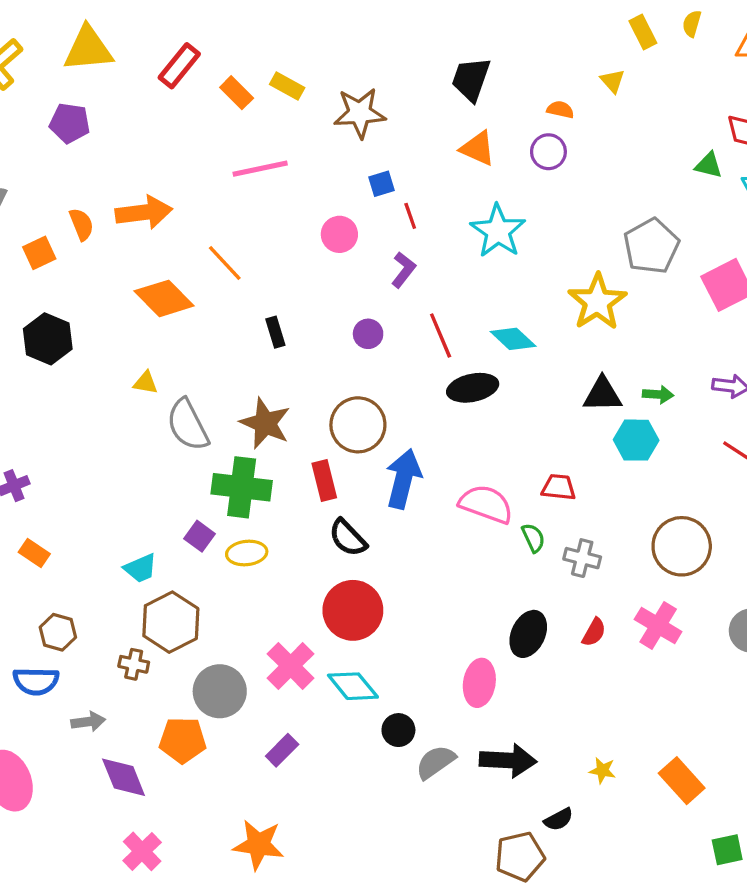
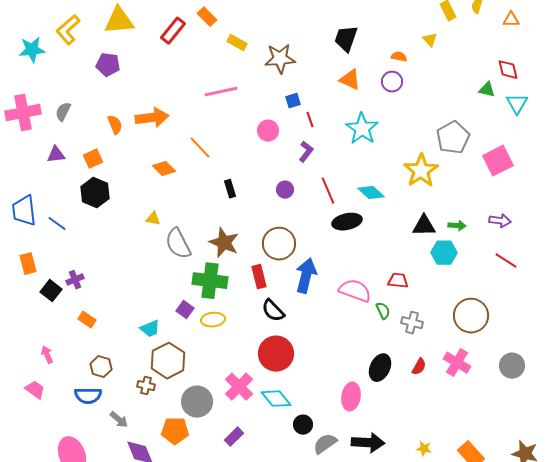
orange rectangle: (237, 93) -> (207, 17), moved
orange square: (39, 253) -> (93, 159), moved
orange diamond: (164, 298) -> (164, 169), size x0.7
gray arrow: (88, 722) -> (119, 420), turned 48

